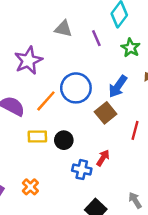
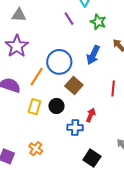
gray triangle: (63, 29) -> (19, 15), moved
brown square: (106, 113) -> (74, 85), moved
yellow rectangle: (37, 136) -> (35, 107), turned -63

